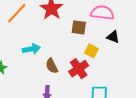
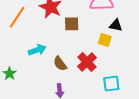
brown square: (79, 27) -> (72, 24), moved
yellow square: (91, 51) -> (105, 40), moved

